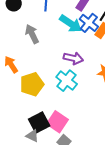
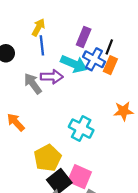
purple arrow: (73, 58) -> (52, 77), moved
yellow pentagon: (32, 84) -> (48, 158), moved

